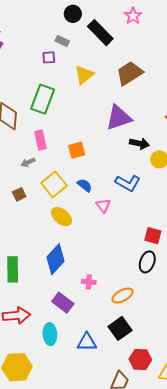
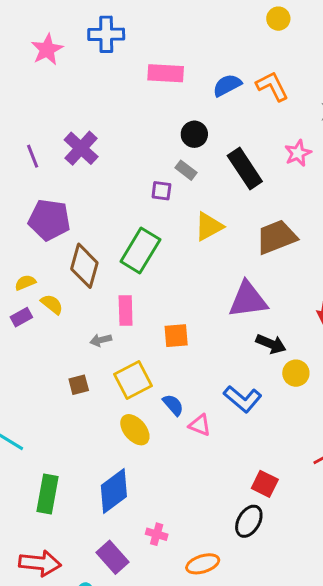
black circle: (73, 14) -> (194, 134), moved
blue semicircle: (85, 185) -> (173, 405), moved
pink triangle: (103, 205) -> (200, 425), turned -42

